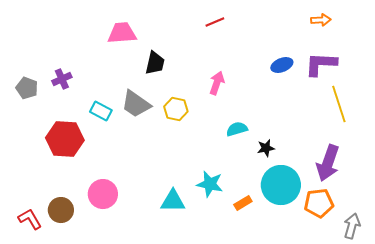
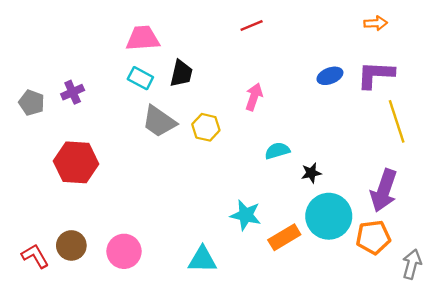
cyan rectangle: (101, 111) -> (140, 78), moved
pink circle: (103, 194) -> (124, 251), moved
cyan triangle: (173, 201) -> (202, 260), moved
orange rectangle: (243, 203) -> (284, 237), size x1.5

